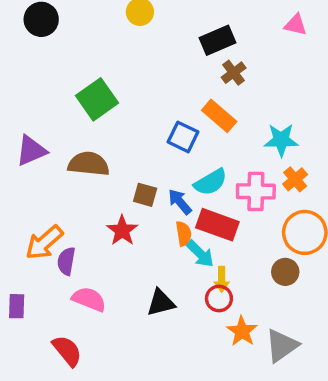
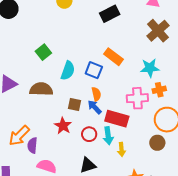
brown cross: (234, 73) -> (158, 31), moved, size x1.6
green square: (97, 99) -> (43, 52), size x0.7
orange cross: (295, 179) -> (159, 90), turned 32
cyan semicircle: (211, 182) -> (68, 71), moved, turned -36
orange semicircle: (184, 234) -> (96, 94), moved
cyan arrow: (200, 254) -> (108, 136), turned 42
red circle: (219, 298) -> (89, 134), moved

